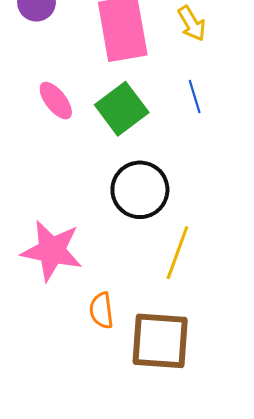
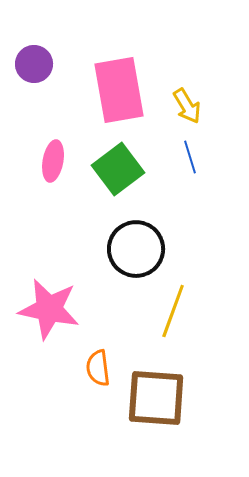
yellow arrow: (192, 24) -> (187, 106), moved
pink ellipse: (56, 101) -> (53, 161), turned 48

